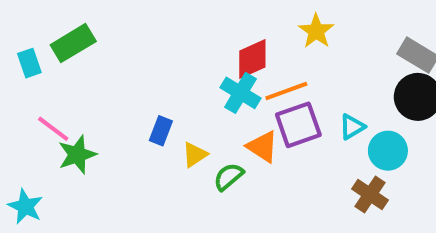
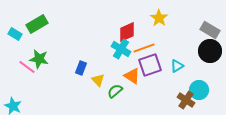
cyan rectangle: (29, 63) -> (15, 34), turned -40
cyan circle: (388, 151) -> (199, 90), moved
green star: (77, 155) -> (39, 59), moved, turned 30
yellow triangle: (195, 155) -> (98, 80), turned -40

